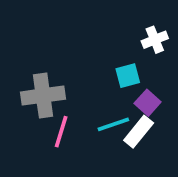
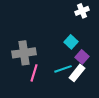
white cross: (155, 40) -> (82, 11), moved
cyan square: (128, 76) -> (71, 42), turned -32

